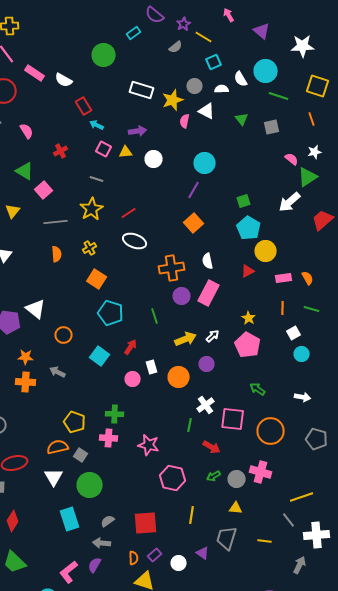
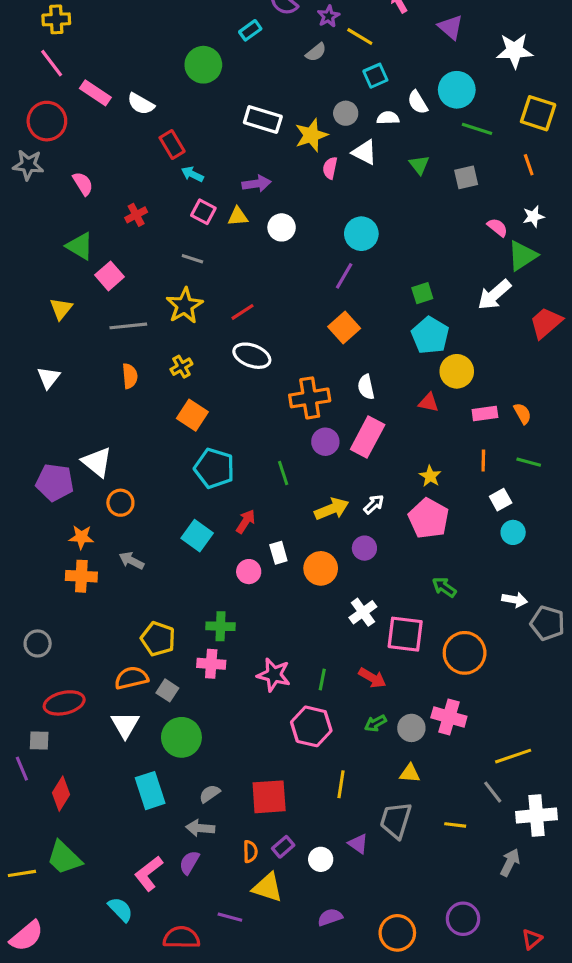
red triangle: (248, 271) -> (429, 403), turned 40
orange circle: (64, 335) -> (120, 503), moved
green line: (190, 425) -> (322, 679), moved
gray pentagon: (317, 439) -> (547, 623), moved

